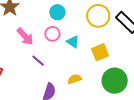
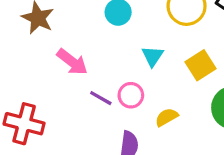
pink circle: (52, 34) -> (131, 95), moved
cyan triangle: (73, 42) -> (152, 56), turned 40

